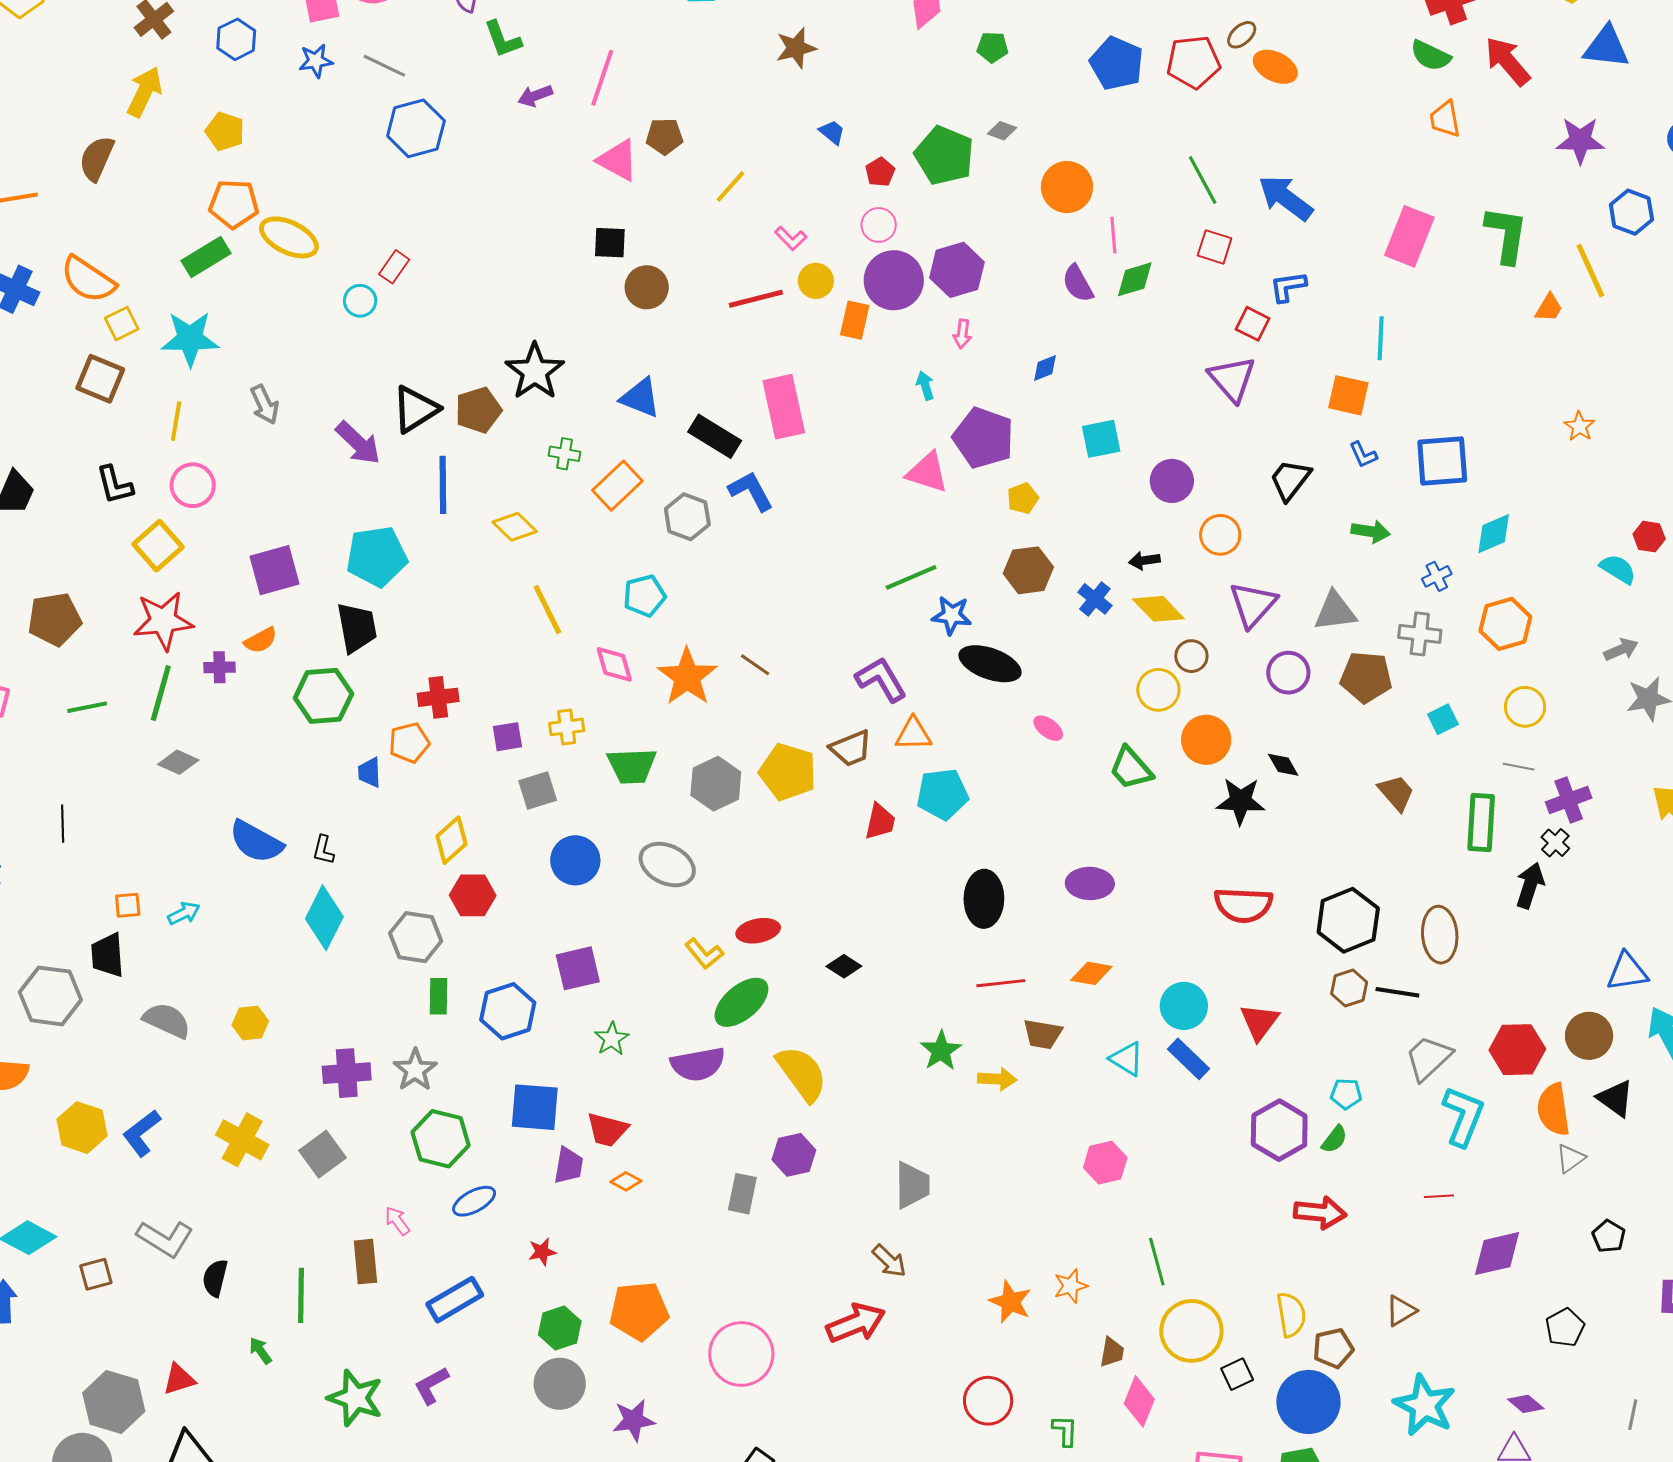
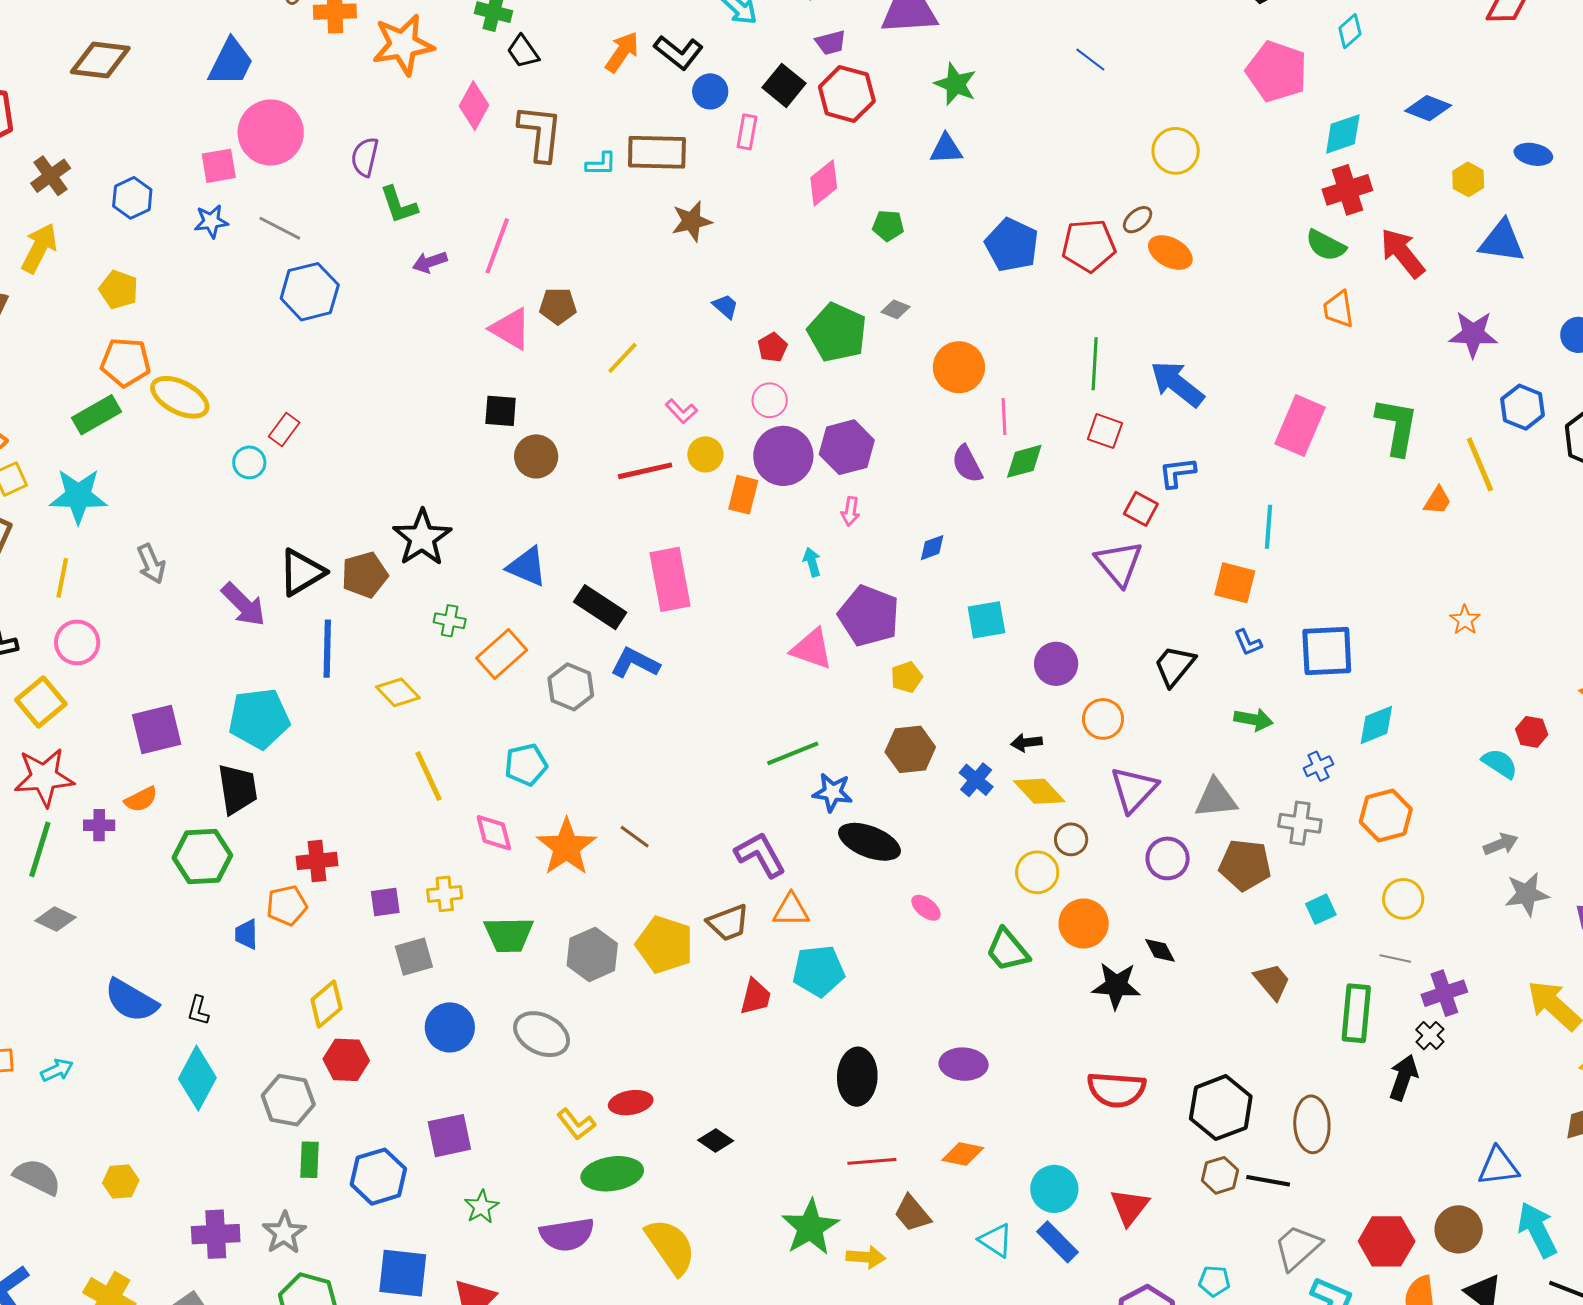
green line: (1203, 180) -> (1095, 364), turned 30
blue L-shape: (751, 491) -> (635, 663), turned -36
green ellipse: (741, 1002) -> (612, 1174), turned 30
brown trapezoid: (1043, 1034) -> (912, 1213), turned 39
green star: (941, 1051) -> (810, 1227), size x1.4

